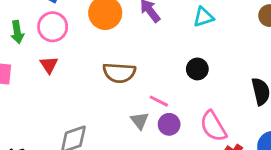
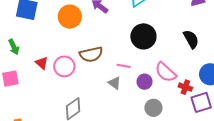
pink circle: (53, 27) -> (64, 66), moved
black circle: (197, 69) -> (143, 36), size x1.6
purple circle: (169, 124) -> (145, 82), moved

